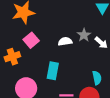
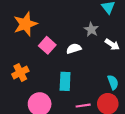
gray star: (84, 35) -> (91, 29), moved
pink square: (31, 40) -> (47, 45), moved

